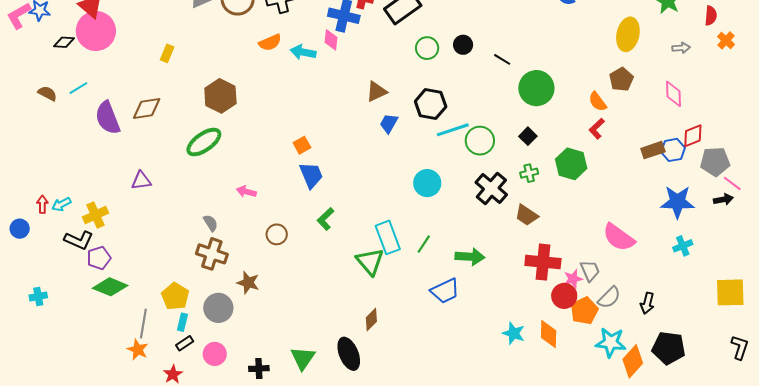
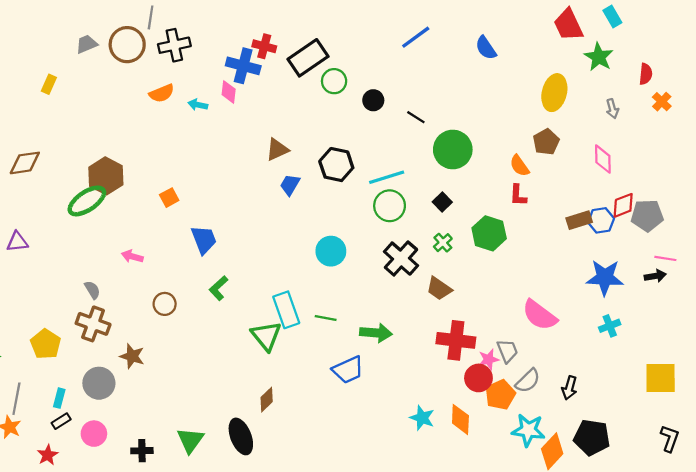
green circle: (427, 48) -> (334, 81), moved
gray arrow: (681, 48) -> (612, 109), turned 78
cyan arrow: (303, 52) -> (198, 105), size x0.7
yellow rectangle: (167, 53) -> (49, 84), moved
brown hexagon: (220, 96) -> (106, 176), moved
red L-shape: (597, 129) -> (518, 195), turned -45
cyan line: (453, 130) -> (387, 177), moved
orange square: (302, 145) -> (169, 198), moved
gray pentagon: (715, 162) -> (647, 215), moved
green cross: (529, 173) -> (443, 243), turned -30
pink line: (732, 183) -> (665, 258), turned -30
green line: (424, 244) -> (326, 318), turned 66
yellow pentagon: (175, 296) -> (46, 344), moved

